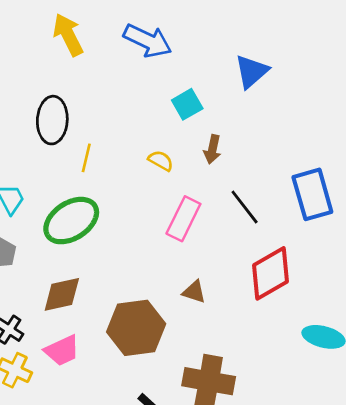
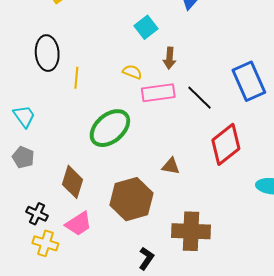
pink rectangle: (183, 219) -> (158, 93), moved, turned 64
green ellipse: (71, 221) -> (110, 128), moved
brown diamond: (62, 294) -> (72, 182), turned -52

